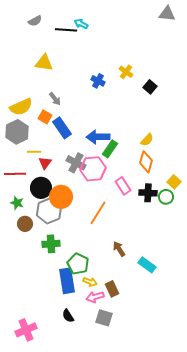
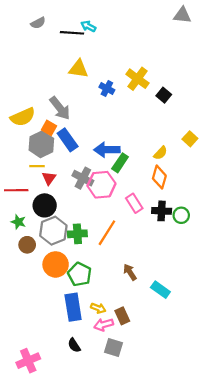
yellow triangle: (44, 63) -> (79, 69), moved
yellow cross: (126, 72) -> (138, 79), size x1.5
gray arrow: (55, 99) -> (60, 108), size x1.6
gray hexagon: (17, 132) -> (41, 144), moved
yellow square: (174, 182) -> (190, 139), moved
orange circle: (61, 197) -> (56, 264), moved
green cross: (51, 244) -> (77, 234), moved
green pentagon: (78, 264) -> (80, 274), moved

